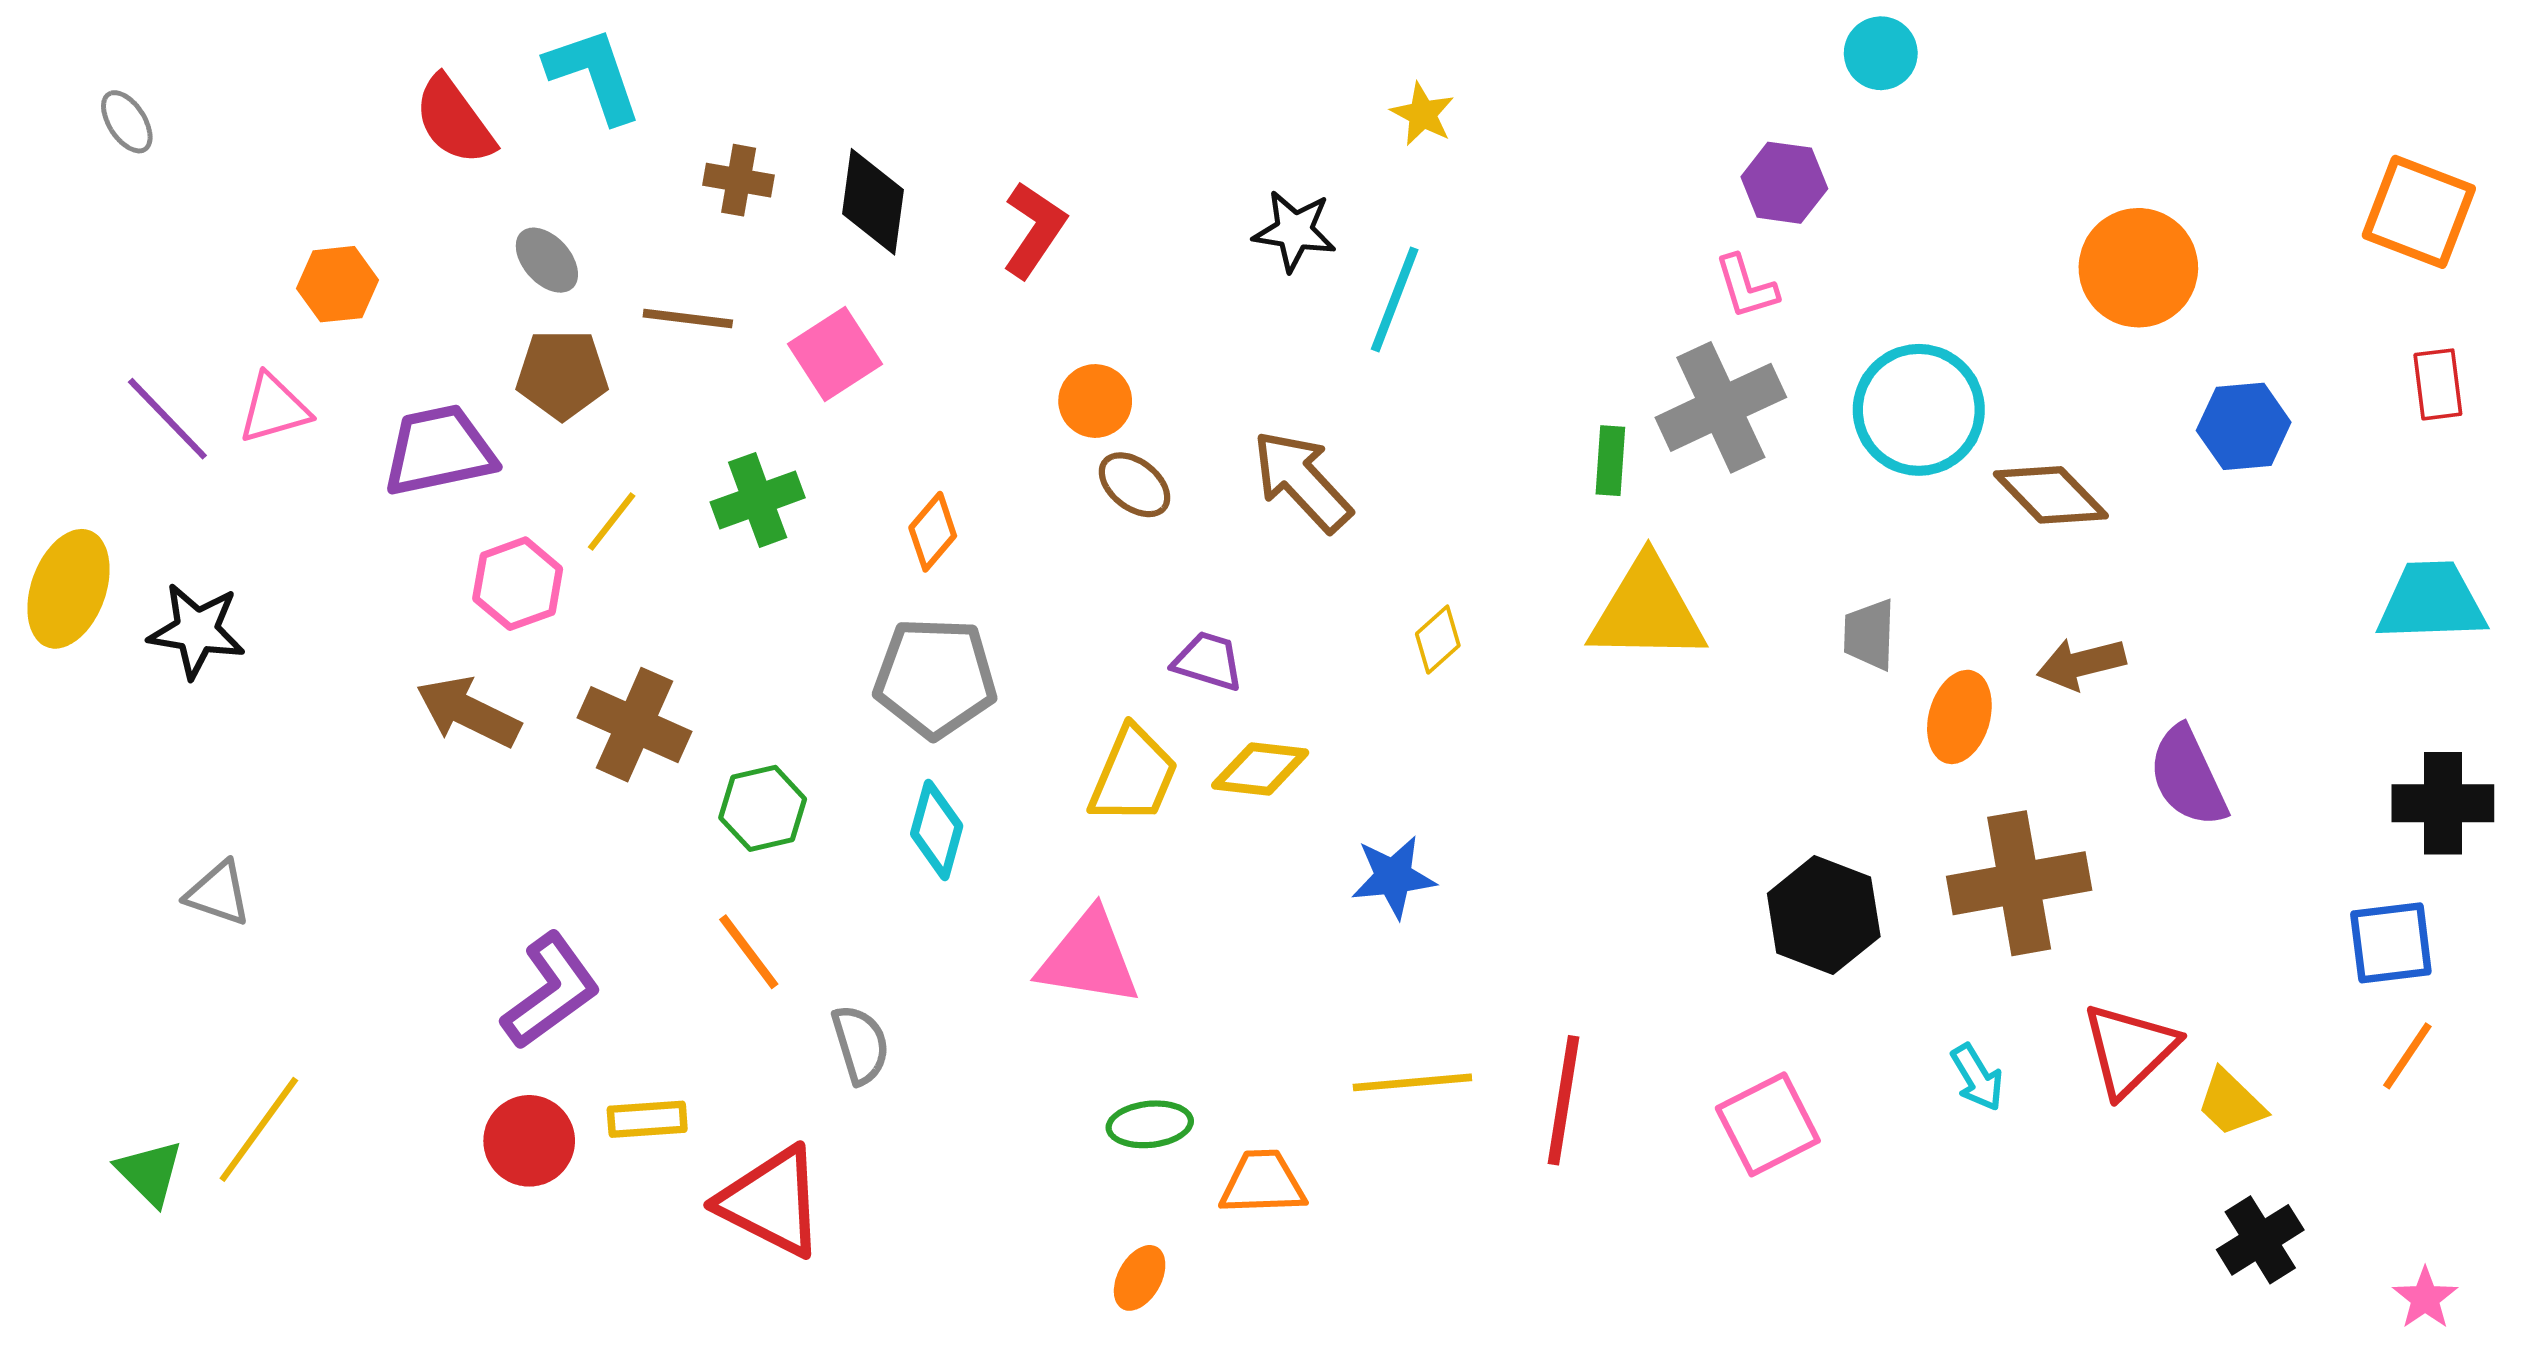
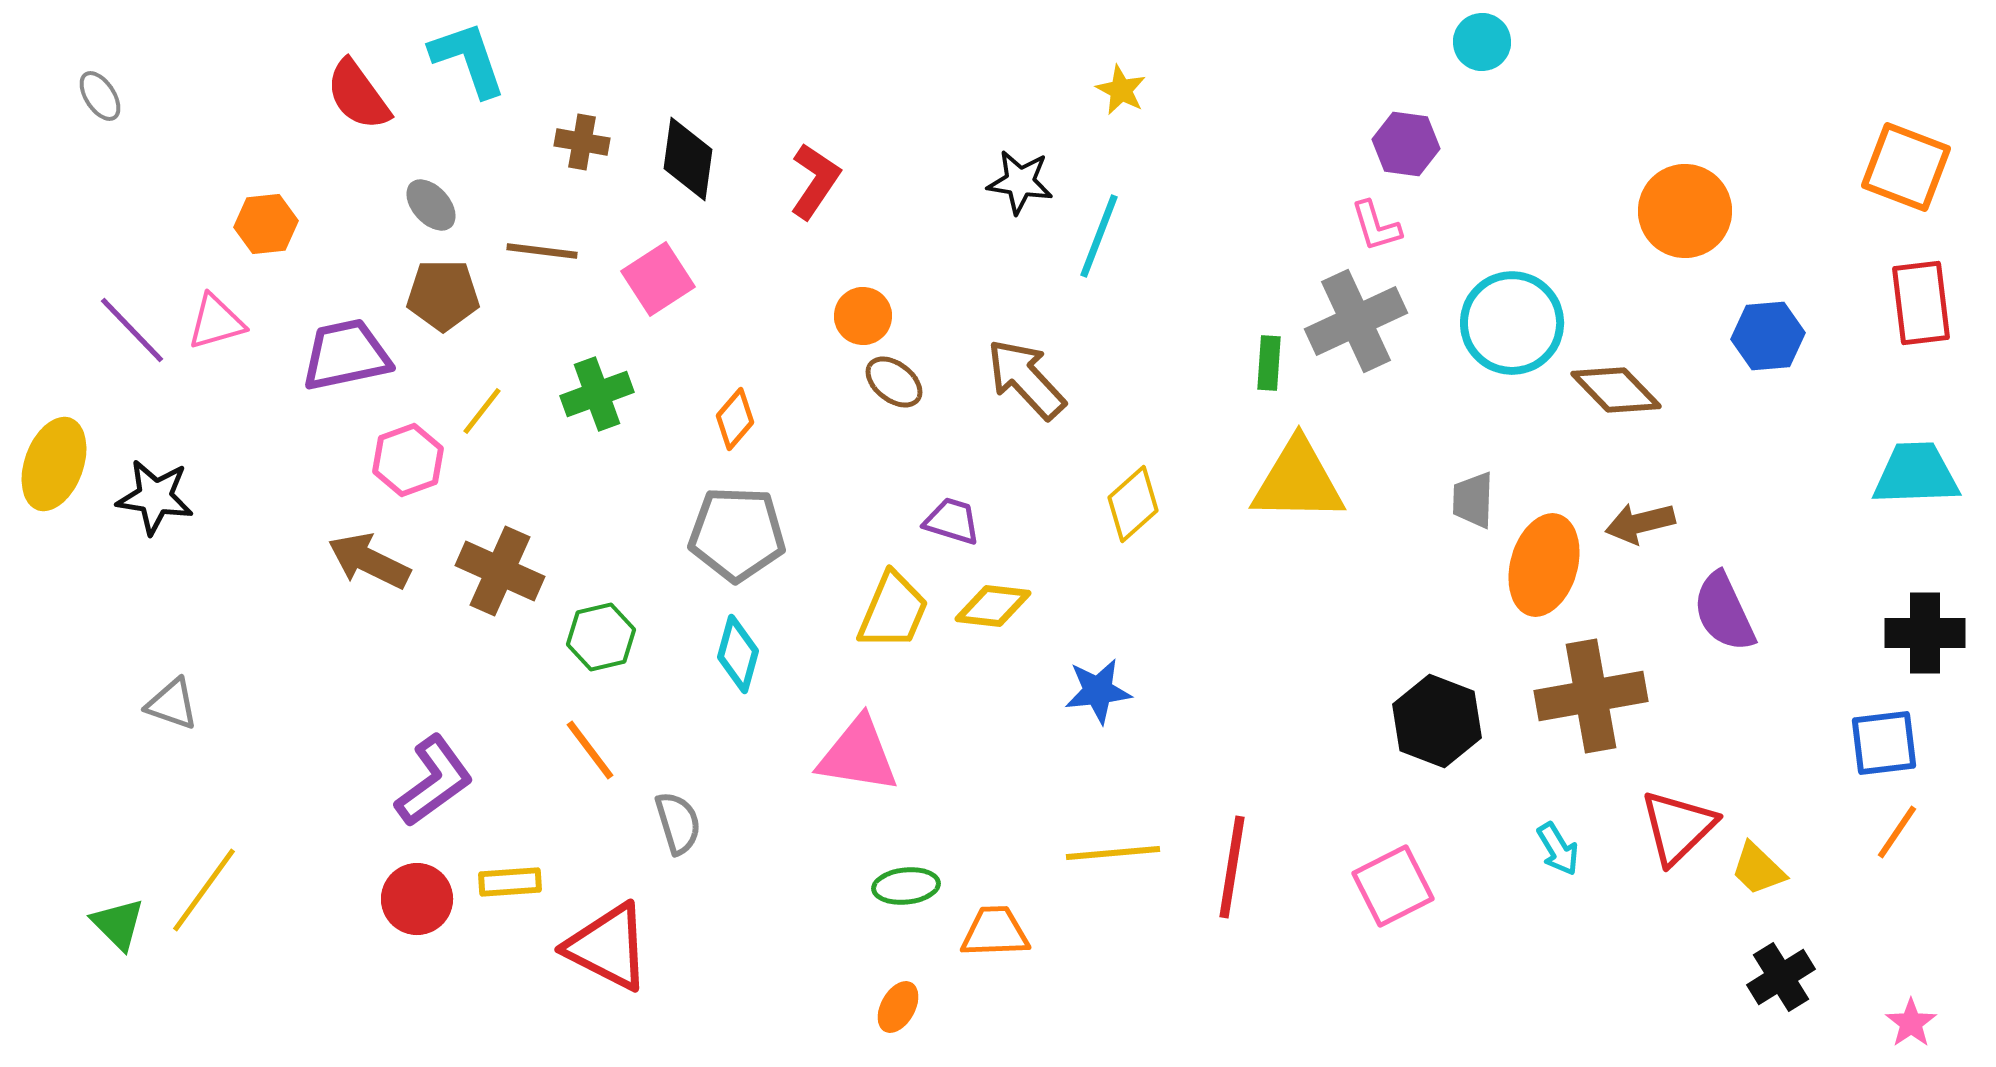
red rectangle: (2438, 384) -> (1921, 303), size x1.5
yellow diamond: (1438, 640) -> (1133, 504), size x1.4
orange ellipse: (1959, 717) -> (1544, 565), size x1.4

